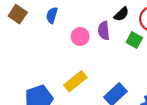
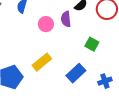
green square: (134, 40) -> (92, 44), moved

